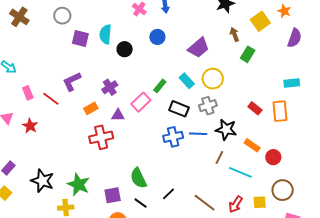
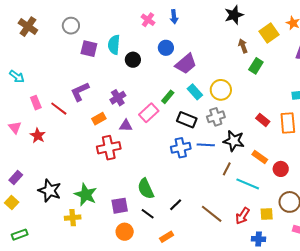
purple trapezoid: (199, 48) -> (186, 64), moved

